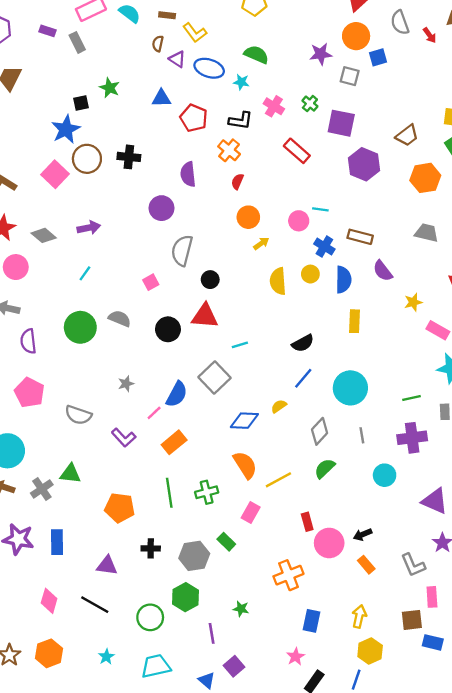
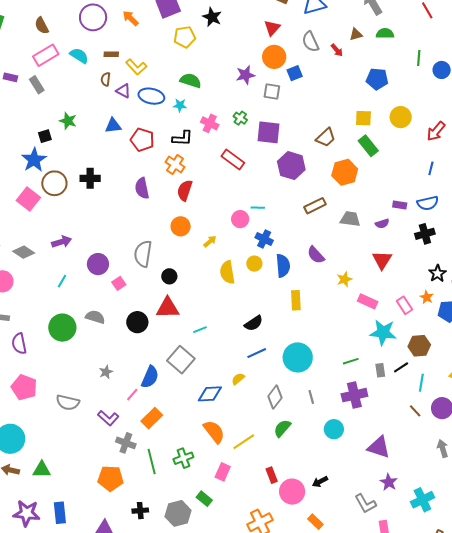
red semicircle: (237, 181) -> (185, 190), size x1.5
purple circle: (162, 208) -> (98, 264), moved
orange circle: (248, 217) -> (181, 226), moved
brown rectangle: (360, 237) -> (315, 206), moved, turned -35
blue line: (303, 378) -> (257, 353), turned 30
green triangle: (70, 474) -> (42, 470), moved
gray cross: (42, 489) -> (126, 443), moved, turned -30
orange rectangle: (366, 565) -> (315, 522), moved

